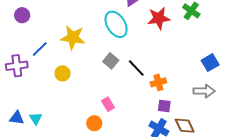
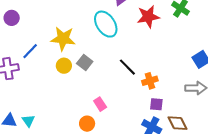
gray square: (111, 61) -> (85, 62), moved
yellow circle: (63, 73) -> (64, 66), moved

